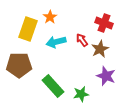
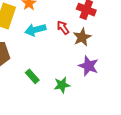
green rectangle: (53, 86) -> (32, 76), size x0.6

